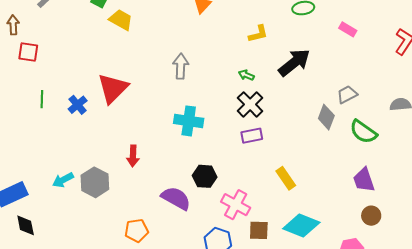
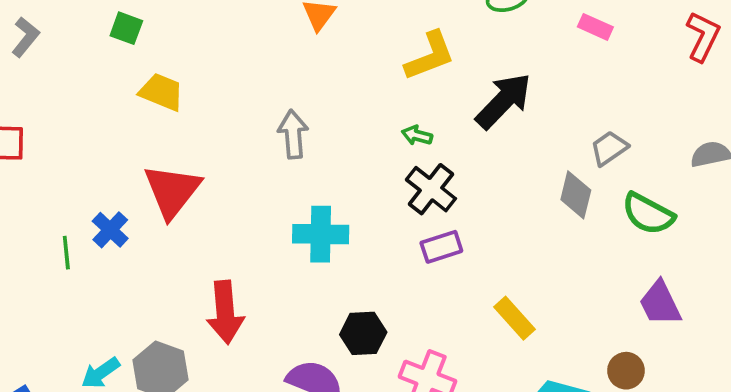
yellow trapezoid: (121, 20) -> (161, 92), moved
yellow L-shape: (258, 34) -> (430, 56), size x1.4
green line: (42, 99) -> (66, 253), moved
red arrow: (133, 156) -> (225, 312), size x1.5
brown circle: (371, 216) -> (626, 371), moved

